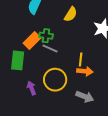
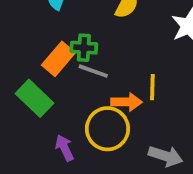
green rectangle: (18, 60) -> (35, 98), turned -48
orange arrow: (85, 71) -> (127, 102), moved

